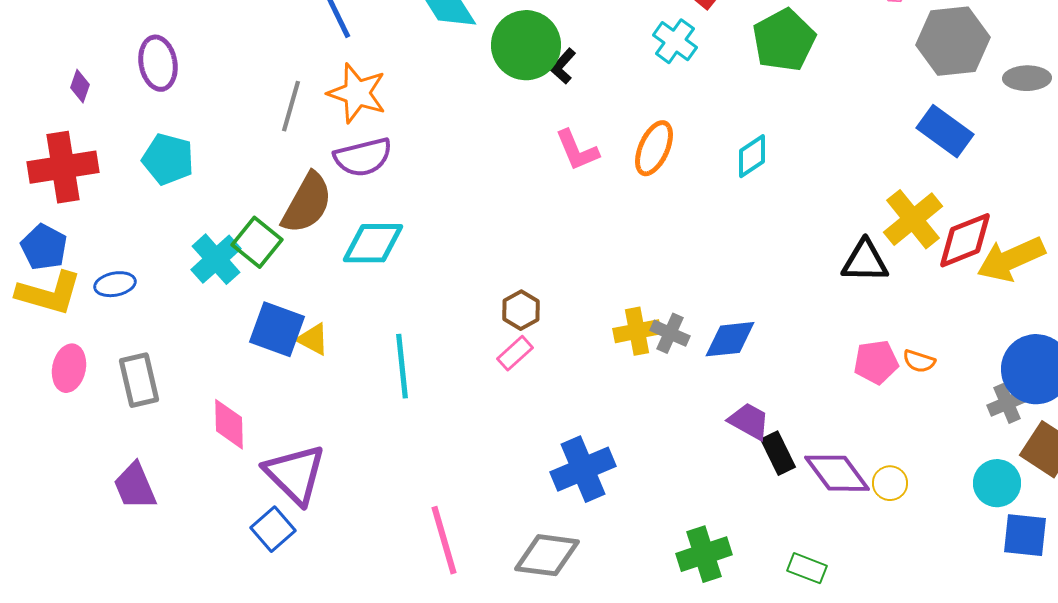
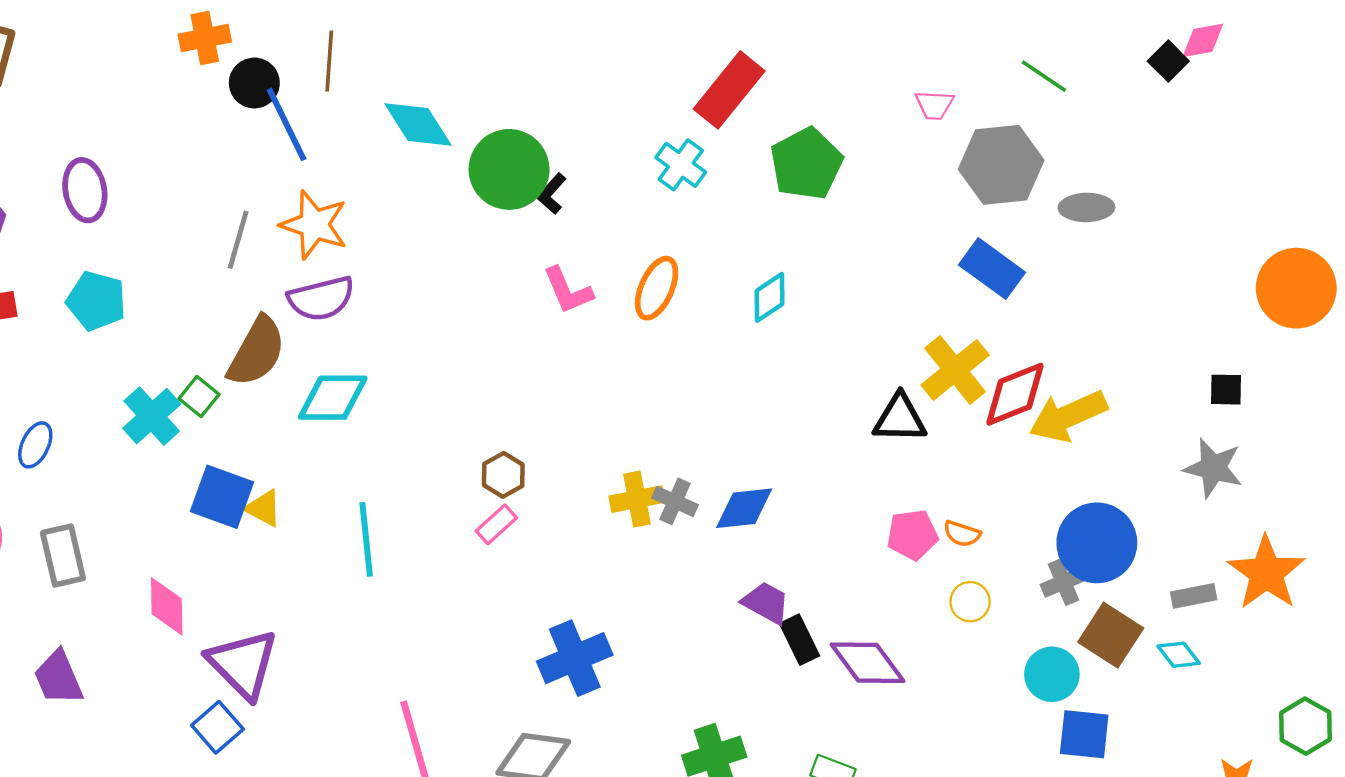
green square: (257, 242) -> (199, 396), size x0.7
blue ellipse: (115, 284) -> (35, 445), turned -54
yellow circle: (890, 483) -> (970, 602), moved

